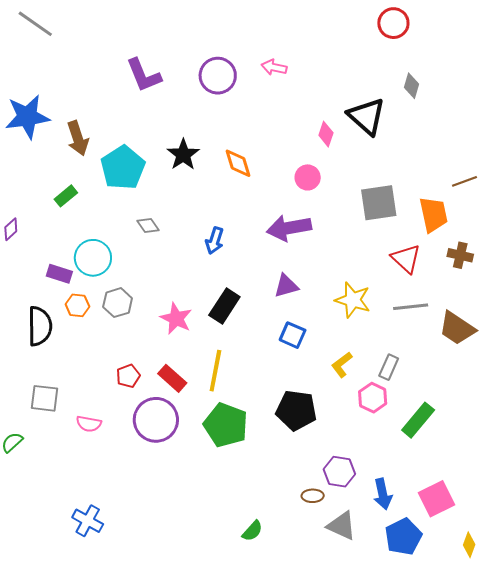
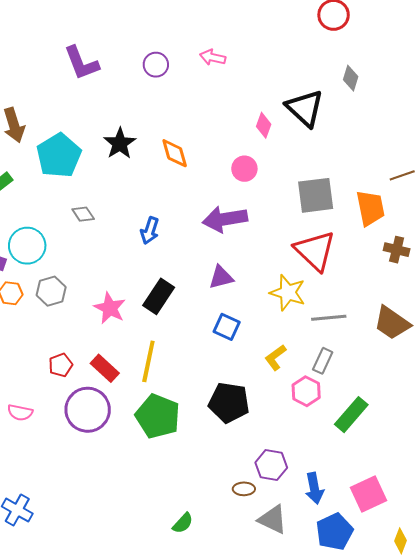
purple circle: (218, 76) -> (156, 65), size x0.7
red triangle: (406, 259) -> (315, 251), moved, size x1.4
gray line: (411, 307) -> (329, 318), moved

